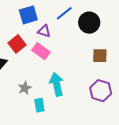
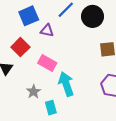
pink rectangle: (41, 51) -> (47, 63), moved

